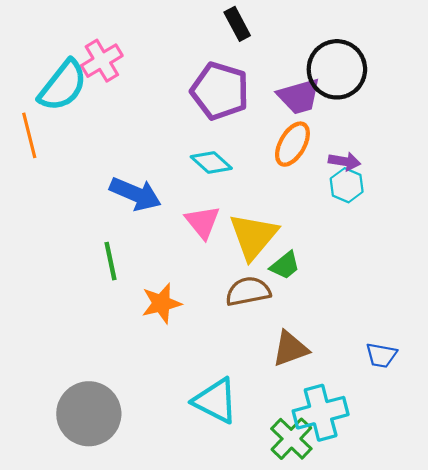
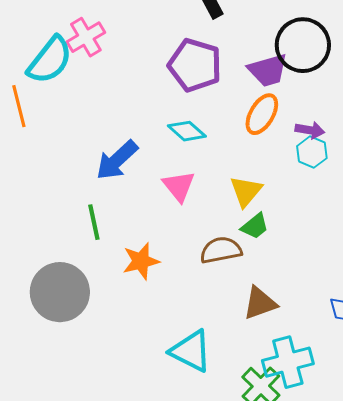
blue arrow: (135, 194) -> (117, 160), turned 114
yellow triangle: (253, 236) -> (246, 191), moved, size x0.7
gray circle: (89, 414) -> (60, 292), moved

